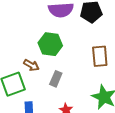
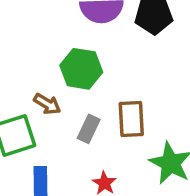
brown rectangle: (100, 56) -> (131, 119), moved

